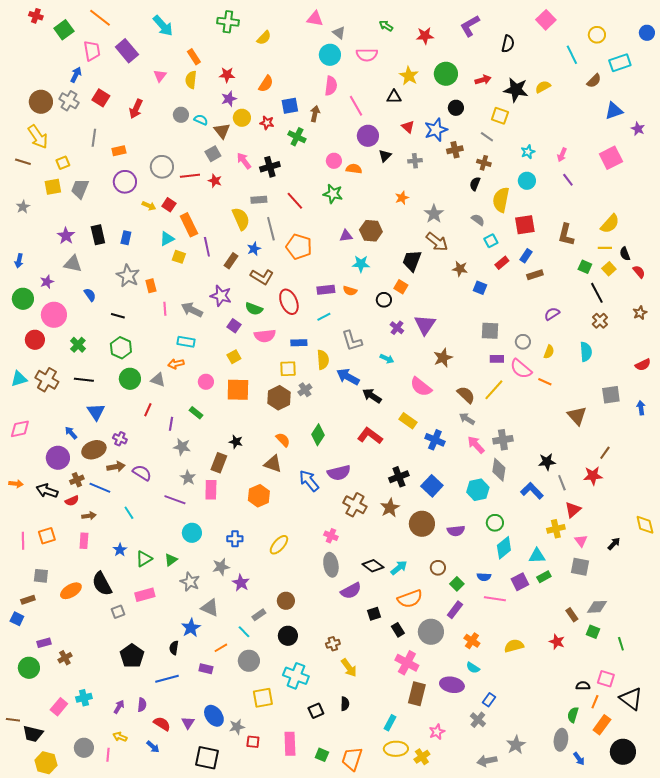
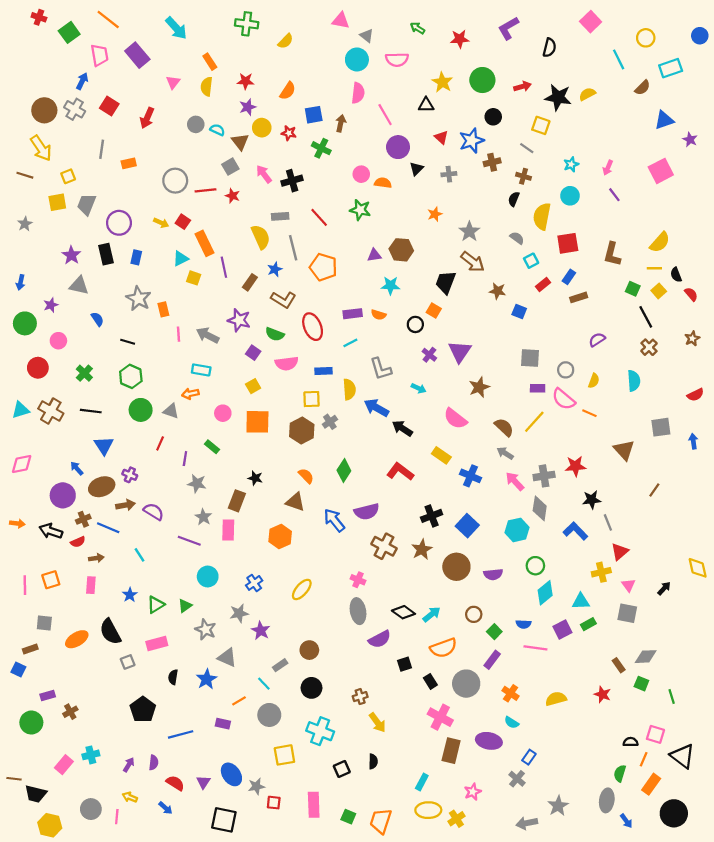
purple circle: (125, 182) -> (119, 223), moved
pink circle: (54, 315) -> (58, 341), size x0.6
red star: (593, 476) -> (575, 466), moved
blue cross: (235, 539) -> (254, 583), turned -35
black semicircle: (174, 648) -> (173, 677), moved

